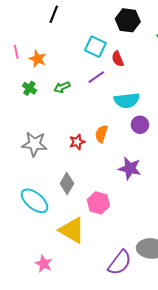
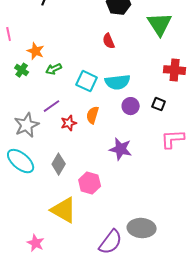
cyan square: (95, 47) -> (87, 81), moved
orange star: (38, 59) -> (36, 51), moved
purple line: (96, 77) -> (52, 106), moved
gray star: (34, 144) -> (27, 125), turned -30
cyan ellipse: (34, 201) -> (21, 161), moved

